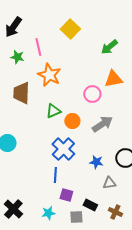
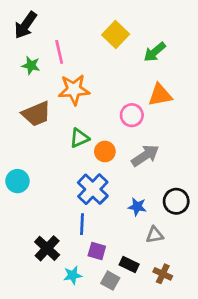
yellow square: (70, 29) -> (116, 34), moved
orange star: (49, 75) -> (74, 90), turned -30
brown trapezoid: (21, 93) -> (36, 114), turned -115
black cross: (13, 209) -> (47, 248), moved
gray square: (76, 217) -> (110, 281), turned 32

